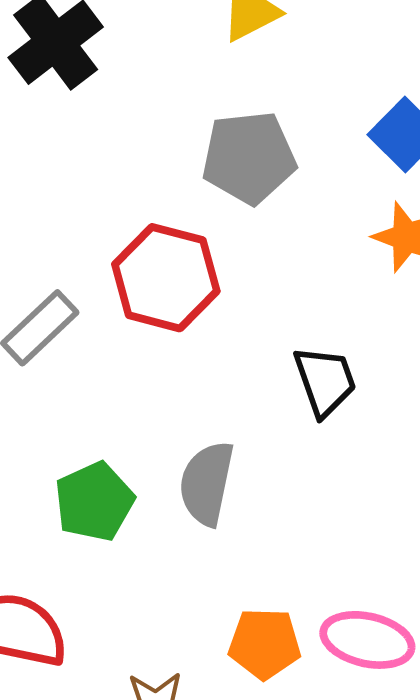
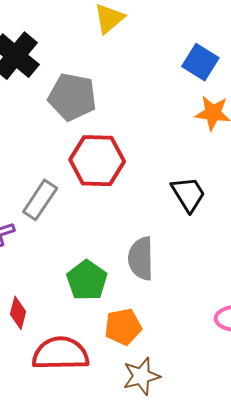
gray pentagon: (249, 158) -> (72, 97), moved, turned 30
orange pentagon: (265, 644) -> (123, 327), moved

